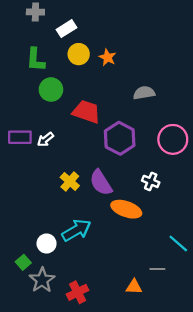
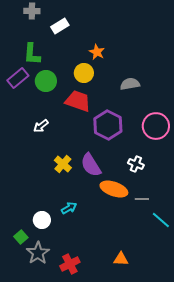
yellow circle: (79, 54) -> (84, 73), moved
purple rectangle: (20, 137) -> (18, 78), moved, turned -40
cyan arrow: (76, 230) -> (69, 208), size x0.6
gray line: (157, 269) -> (142, 199), moved

